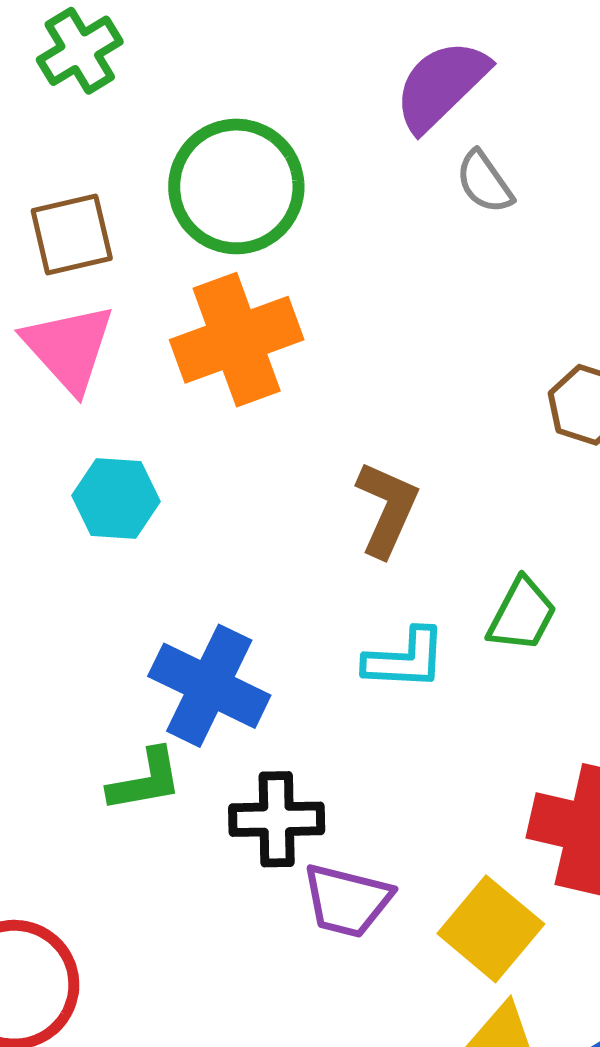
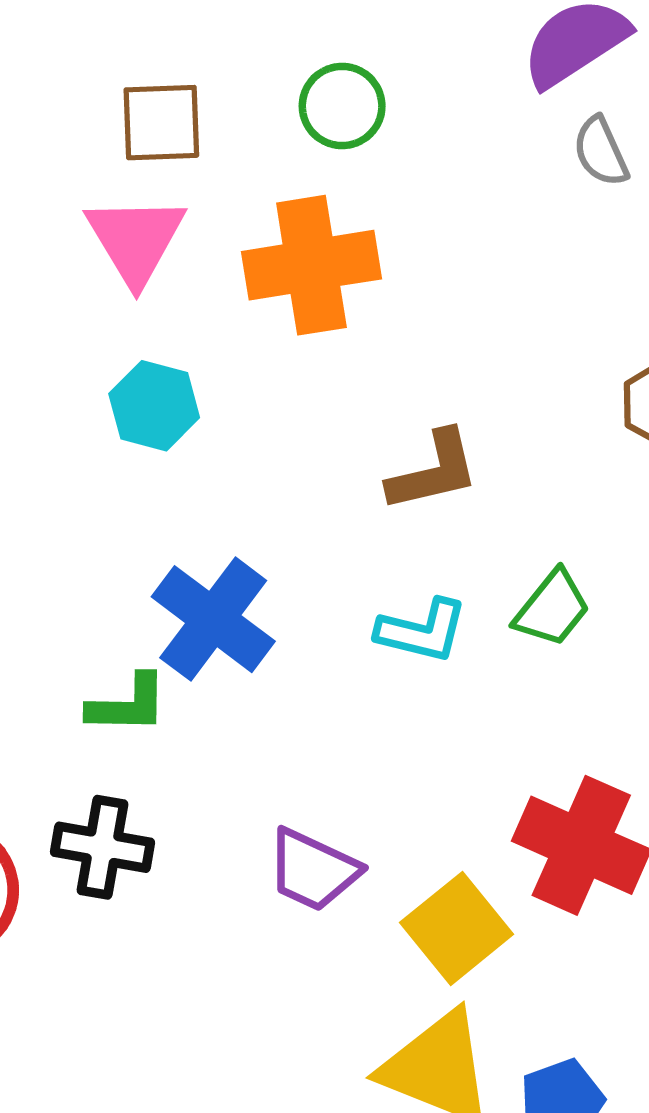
green circle: (236, 186) -> (342, 106), size x0.6
brown L-shape: (387, 509) -> (433, 471), turned 42
black cross: (277, 819) -> (102, 847), moved

